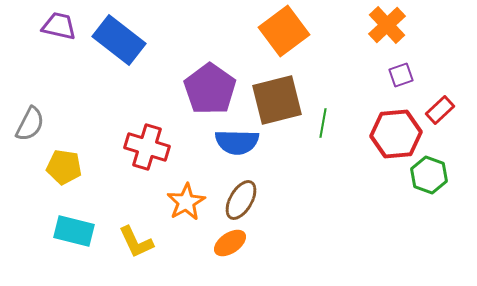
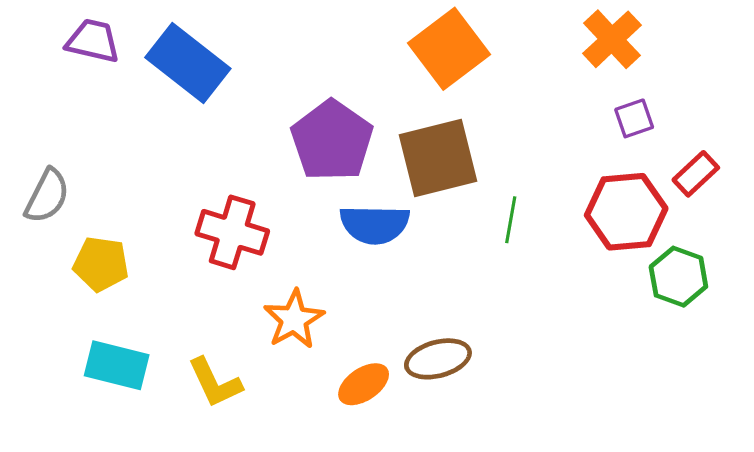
green line: (323, 123) -> (511, 220), moved
brown ellipse: (241, 200) -> (438, 359), moved, turned 45

